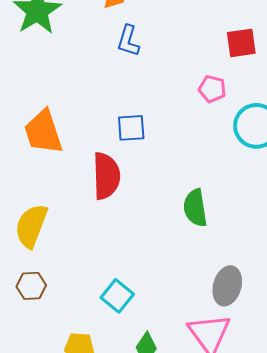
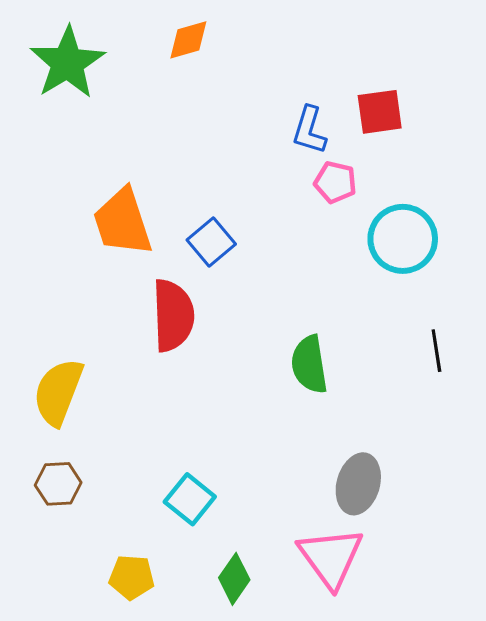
blue L-shape: (128, 41) -> (309, 130), moved
blue square: (131, 128) -> (211, 242), turned -36
orange trapezoid: (43, 132) -> (122, 222), moved

